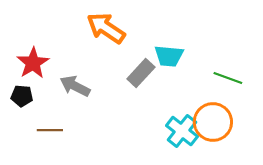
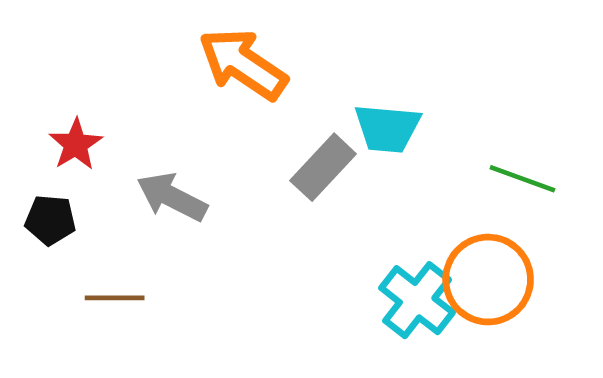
red star: (33, 63) -> (76, 144), size x0.7

